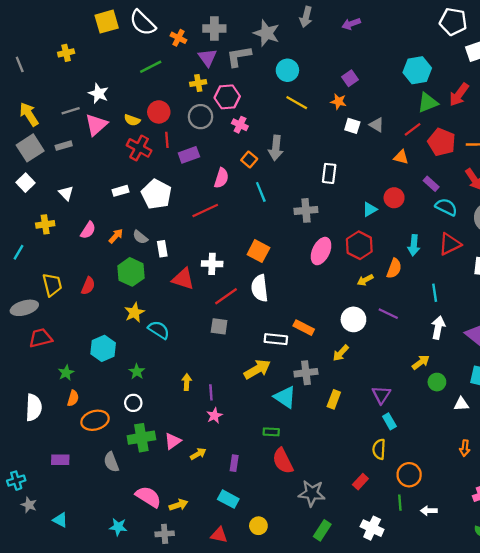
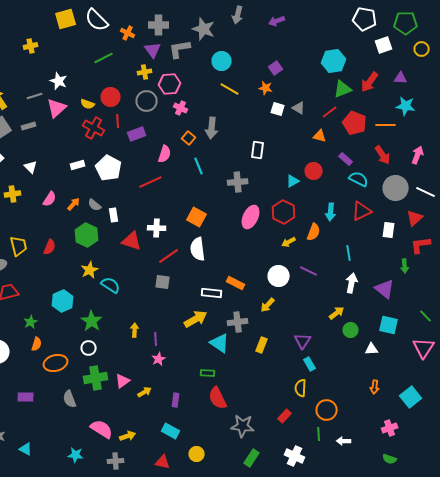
green star: (137, 372) -> (92, 321), size x1.5

